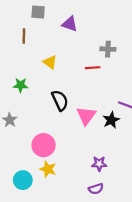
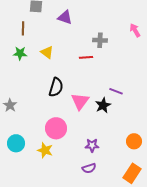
green star: (21, 85) -> (20, 53), moved
black semicircle: (60, 100) -> (56, 87), turned 42
pink circle: (44, 145) -> (56, 128), moved
cyan circle: (23, 180) -> (16, 143), moved

